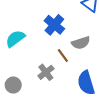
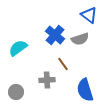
gray semicircle: (81, 43) -> (80, 39), moved
gray cross: (46, 72) -> (47, 80), turned 35

